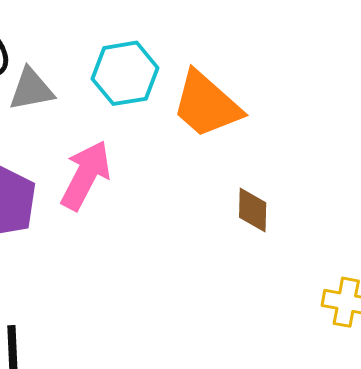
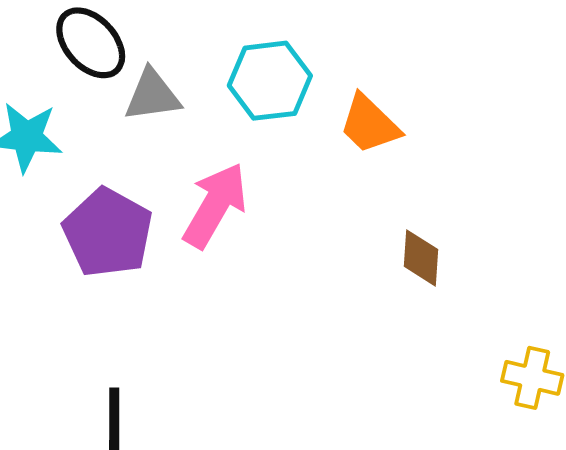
orange trapezoid: (207, 105) -> (370, 124), size x0.7

